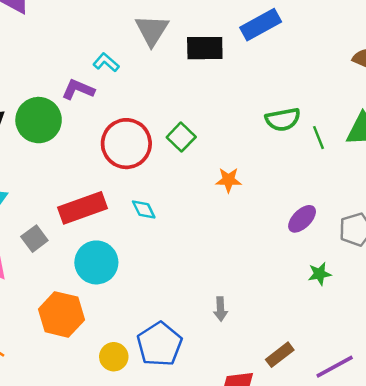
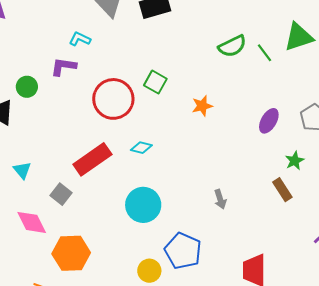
green circle: (39, 120) -> (27, 87), moved, size x0.6
cyan diamond: (144, 210) -> (141, 148), turned -35
cyan circle: (96, 262) -> (143, 205), moved
gray arrow: (221, 309) -> (220, 199), moved
orange hexagon: (61, 314) -> (71, 253), moved
brown rectangle: (280, 355) -> (282, 190), moved, turned -70

